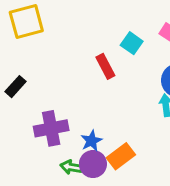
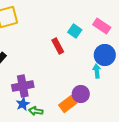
blue star: (91, 141) -> (23, 104), moved
purple circle: (93, 164) -> (81, 94), moved

